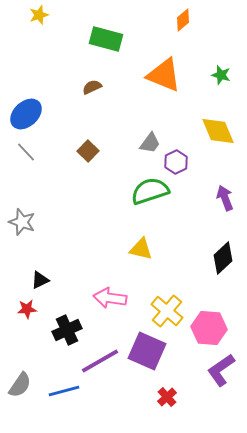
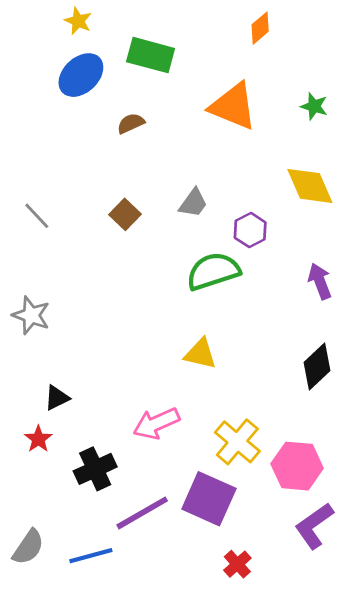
yellow star: (39, 15) -> (78, 21), moved, turned -30
blue ellipse: (26, 114) -> (81, 75), moved
gray trapezoid: (150, 143) -> (193, 203), moved
pink arrow: (110, 298) -> (156, 423), turned -32
red star: (27, 309) -> (38, 439), turned -30

